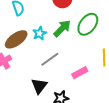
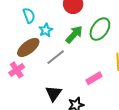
cyan star: (40, 33) -> (46, 30), moved
gray line: (50, 59) -> (56, 57), moved

